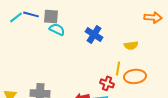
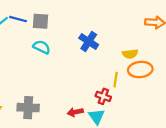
cyan semicircle: (57, 29) -> (42, 47), moved
orange ellipse: (135, 76) -> (140, 69), moved

